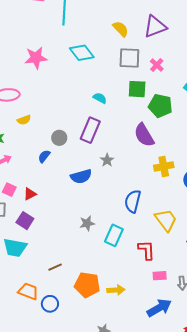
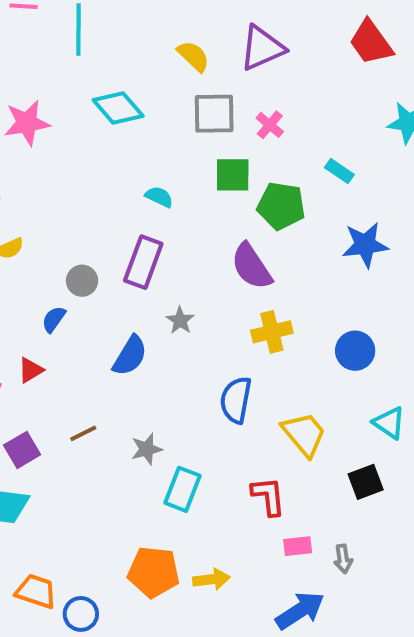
yellow cross: (164, 166) -> (272, 332), moved
blue semicircle: (81, 176) -> (130, 356), turned -40
red triangle: (30, 194) -> (31, 370), moved
purple square: (25, 221) -> (22, 450), turned 30
cyan rectangle: (114, 235) -> (182, 489), moved
brown line: (55, 267) -> (83, 433), moved

